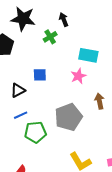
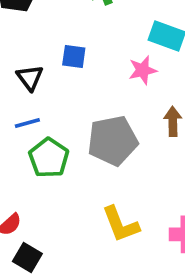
black triangle: (18, 90) -> (30, 78), turned -49
green pentagon: (35, 132) -> (49, 158), turned 30

